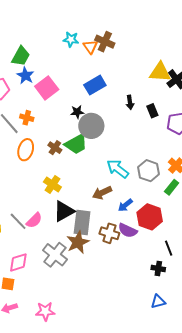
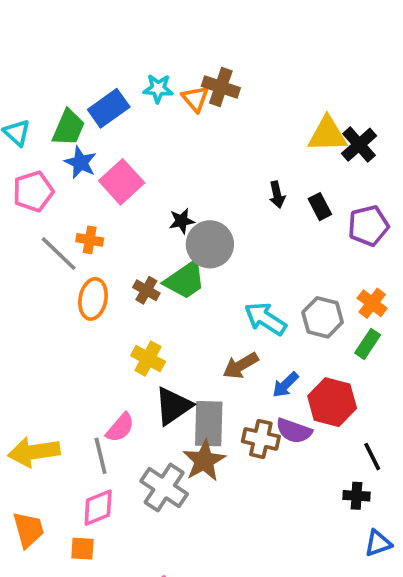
blue rectangle: (95, 85) -> (109, 108), moved
gray line: (18, 221) -> (101, 456), moved, turned 36
blue triangle: (158, 302) -> (378, 543), moved

